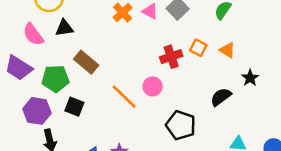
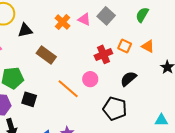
black triangle: (64, 28) -> (25, 30), moved
brown rectangle: (86, 62) -> (46, 55), moved
black semicircle: (221, 97) -> (128, 79), moved

